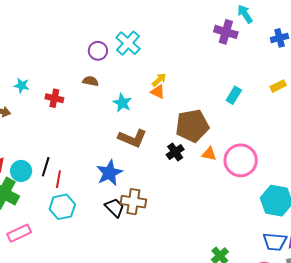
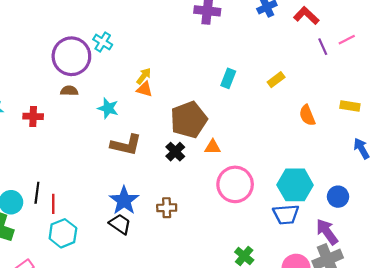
cyan cross: (128, 43) -> (103, 42), size x0.7
purple circle: (98, 51) -> (71, 56), size x1.8
yellow rectangle: (278, 86) -> (276, 80), moved
pink circle: (241, 160) -> (235, 184), moved
blue star: (109, 173) -> (124, 200), moved
brown cross: (133, 202) -> (167, 208), moved, size x0.7
blue trapezoid: (275, 242) -> (286, 214), moved

